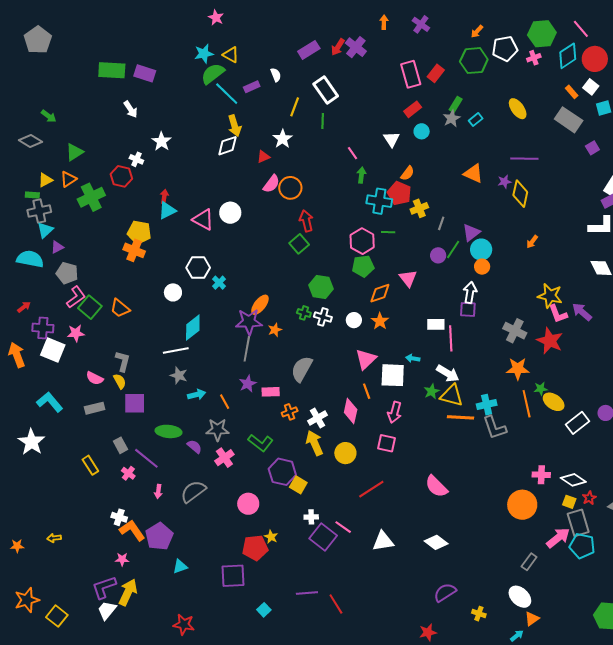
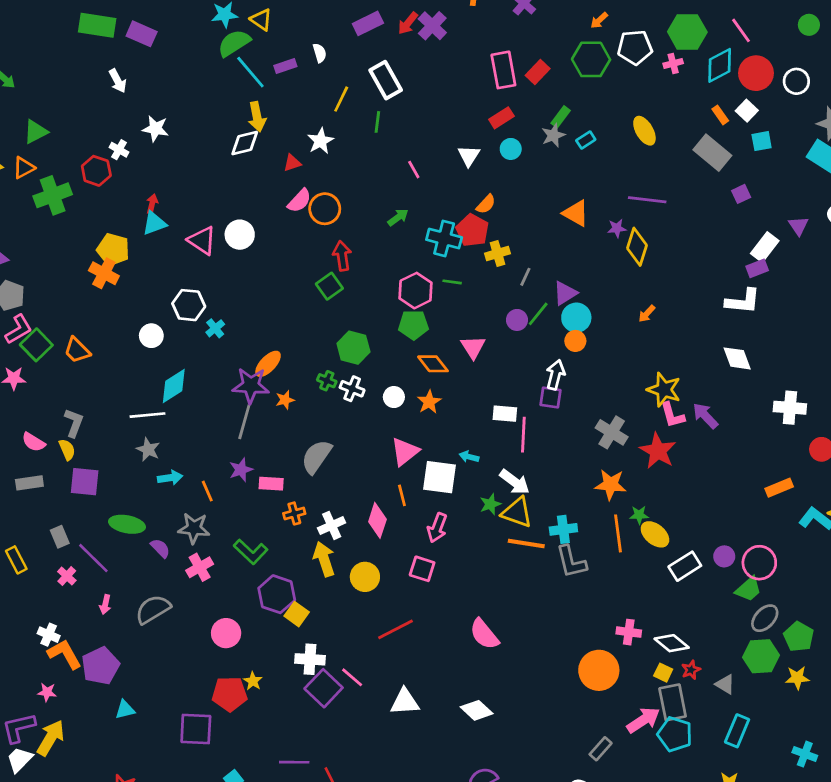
white star: (162, 141) -> (155, 129), turned -30
green arrow: (361, 175) -> (398, 217), moved, turned 42
orange diamond: (380, 293) -> (433, 364), turned 65
white cross: (311, 517) -> (310, 659), size x1.5

